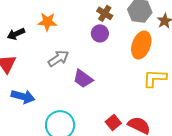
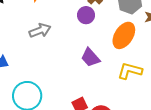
purple trapezoid: (83, 79) -> (90, 57), moved

